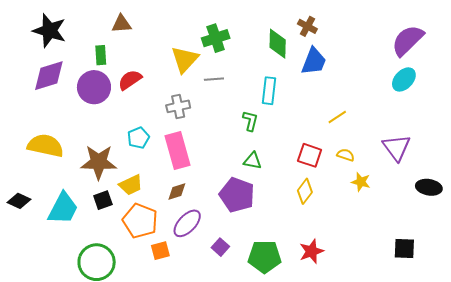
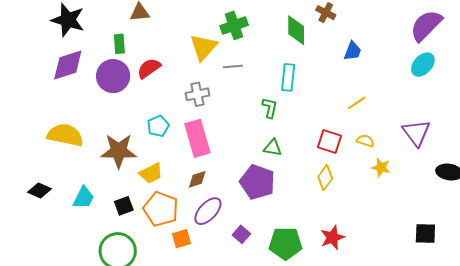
blue trapezoid: (314, 61) -> (353, 51), moved, size x0.7
black square: (103, 200) -> (124, 206), moved
cyan trapezoid: (63, 208) -> (84, 198), size x0.7

